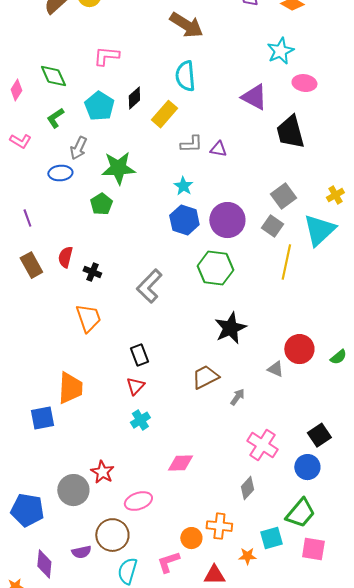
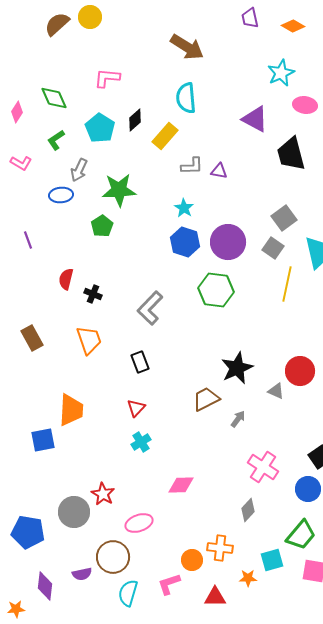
brown rectangle: (31, 265) -> (32, 338), moved
black star: (230, 328) -> (237, 368), moved
black rectangle: (139, 355) -> (140, 362), moved

